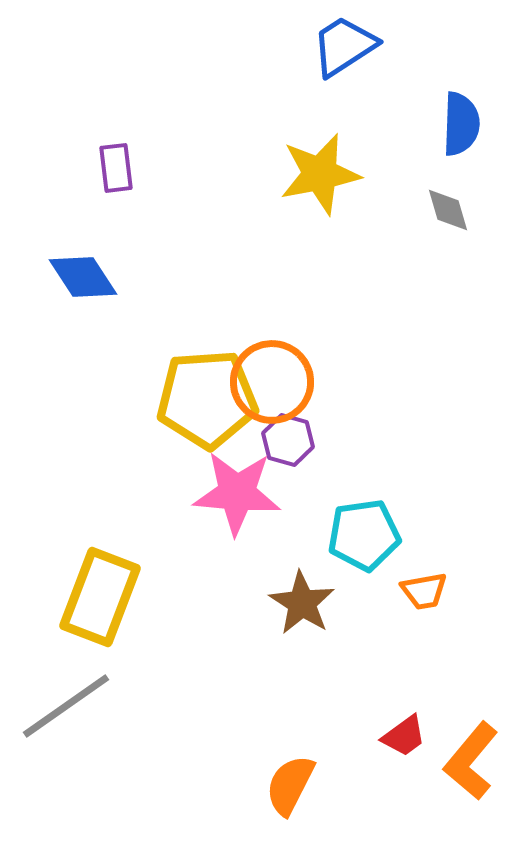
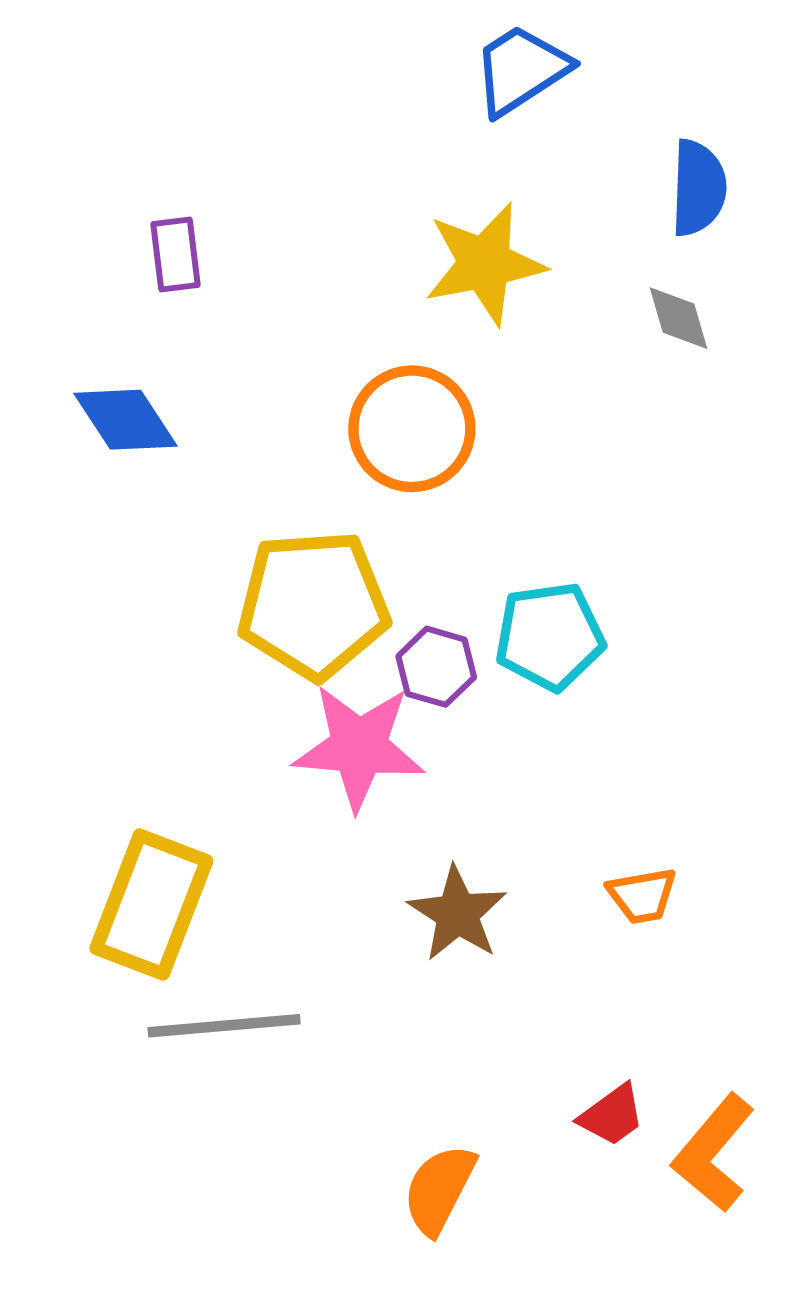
orange circle: (272, 382) -> (412, 429), moved
cyan pentagon: (364, 535) -> (550, 636), moved
gray line: (66, 706) -> (224, 1026), moved, turned 30

